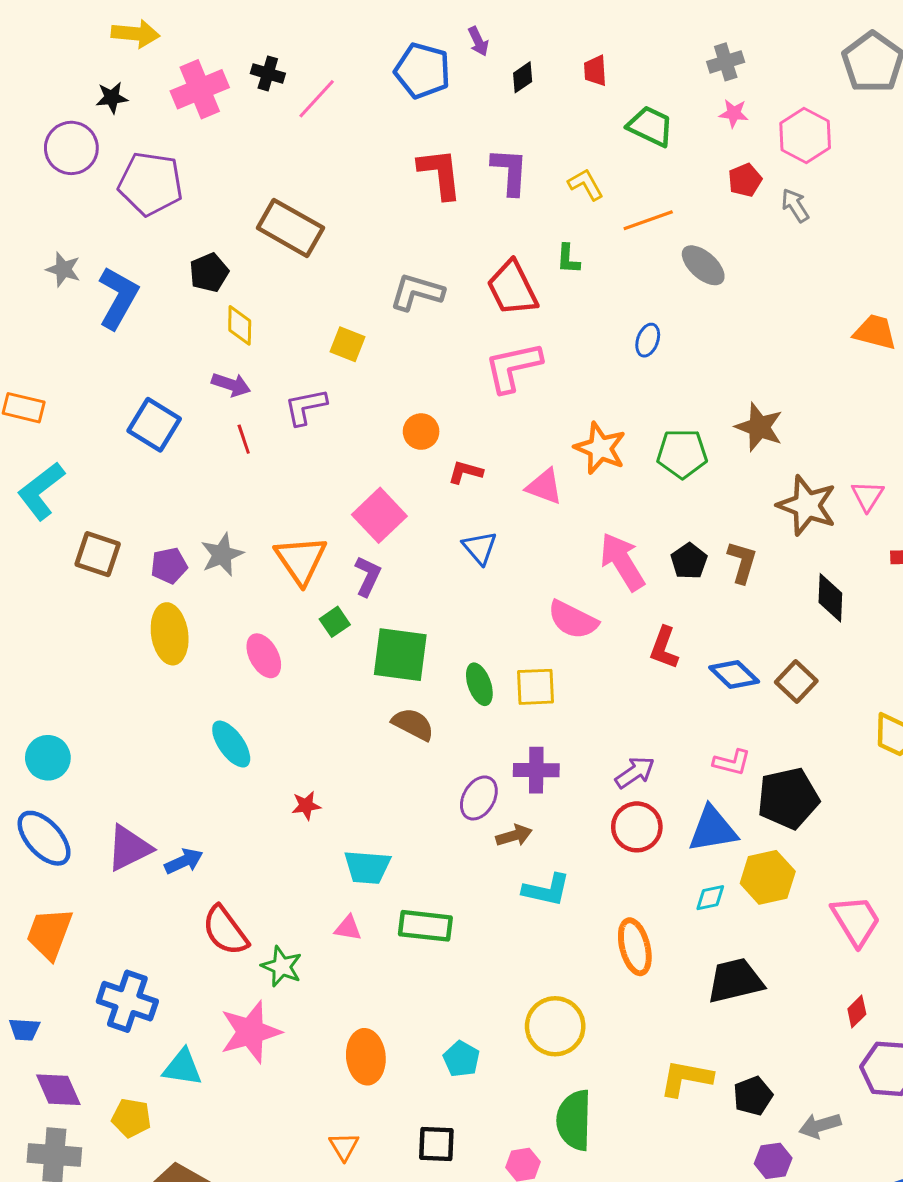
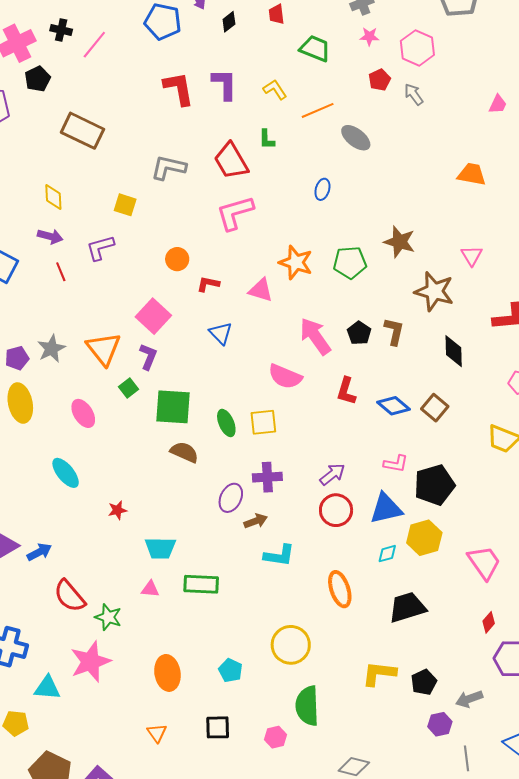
black pentagon: (209, 273) -> (38, 79), moved
pink triangle: (867, 496) -> (472, 256), moved

